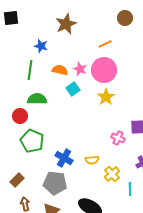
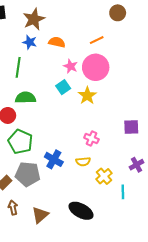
brown star: (66, 24) -> (34, 19), moved
orange semicircle: (60, 70) -> (57, 42), moved
yellow star: (106, 97) -> (87, 96), moved
pink cross: (118, 138) -> (91, 139), moved
gray pentagon: (55, 183) -> (28, 174), moved

